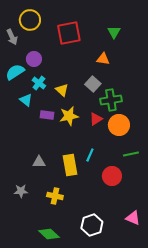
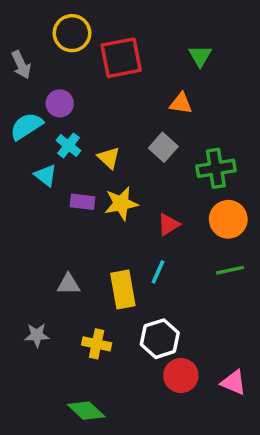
yellow circle: (30, 20) -> (72, 33), moved
green cross: (111, 100) -> (216, 168), moved
red triangle: (96, 119) -> (169, 225), moved
orange circle: (119, 125) -> (228, 219), moved
red circle: (112, 176) -> (181, 376), moved
white hexagon: (92, 225) -> (160, 339), moved

